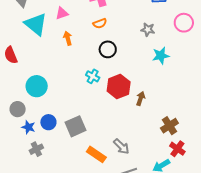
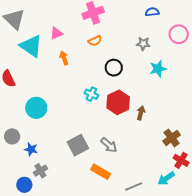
black circle: (108, 49) -> (114, 68), moved
gray circle: (18, 109) -> (12, 136), moved
blue circle: (48, 122) -> (24, 185), moved
gray arrow: (121, 146) -> (109, 145), moved

